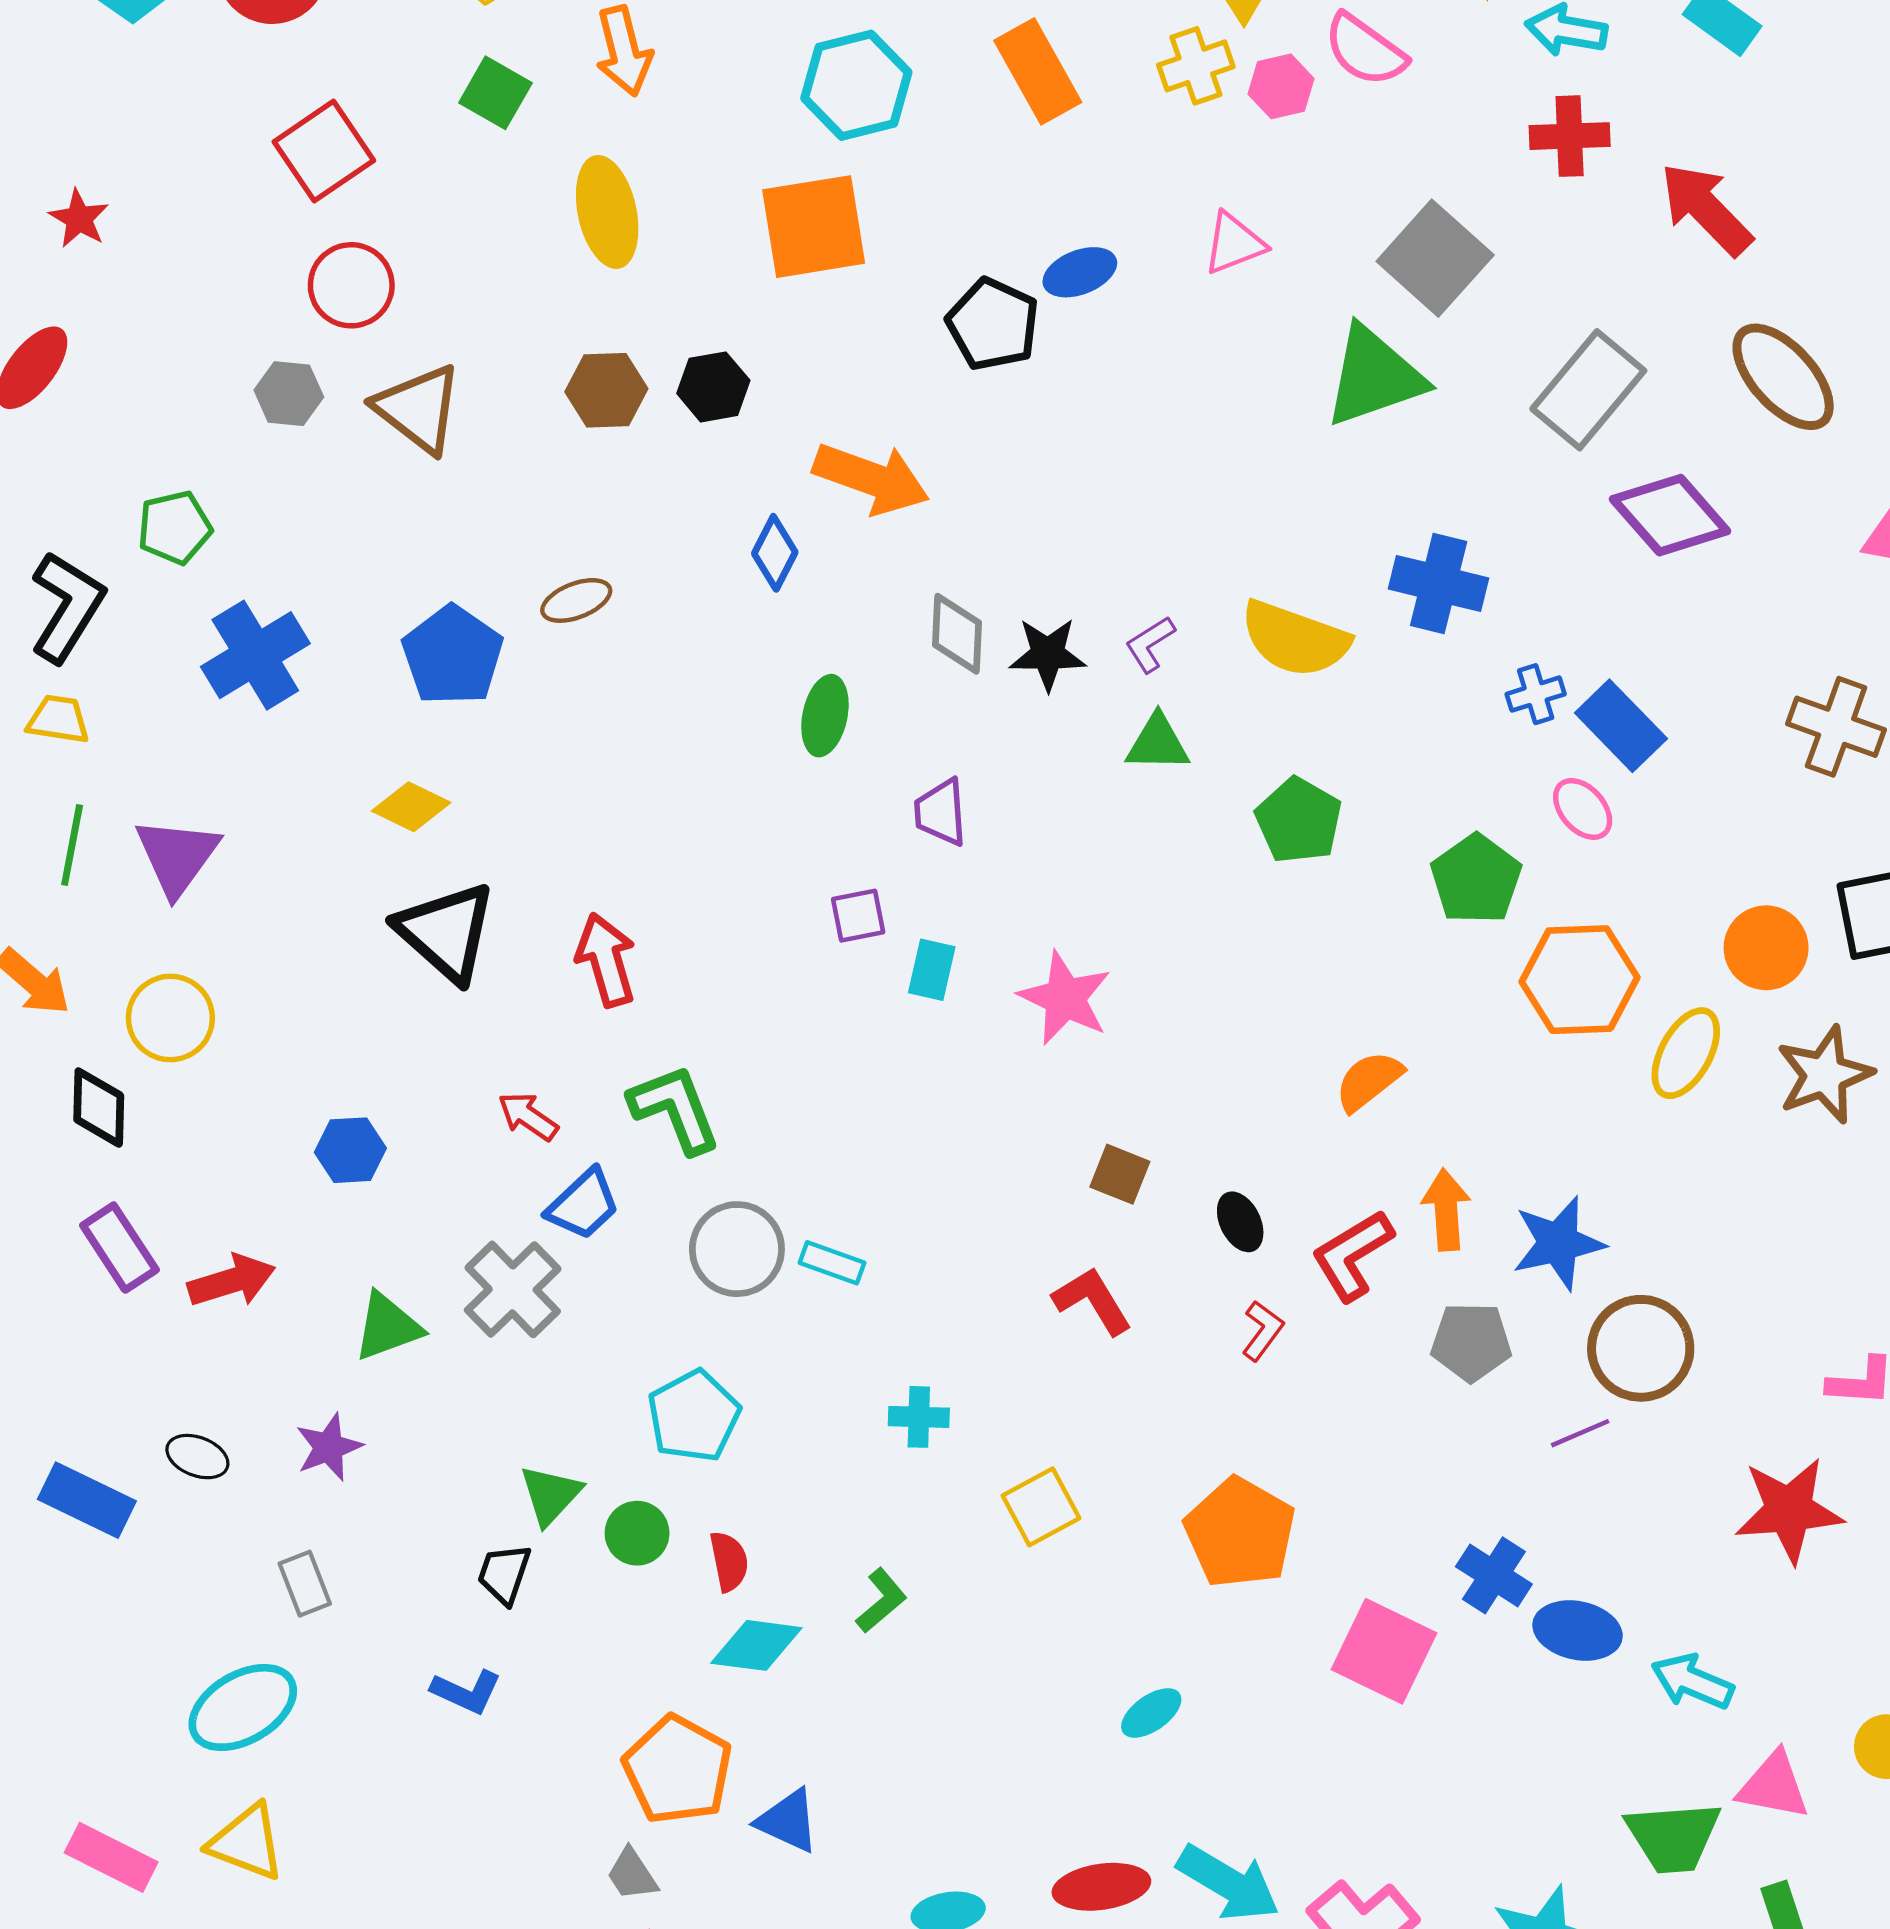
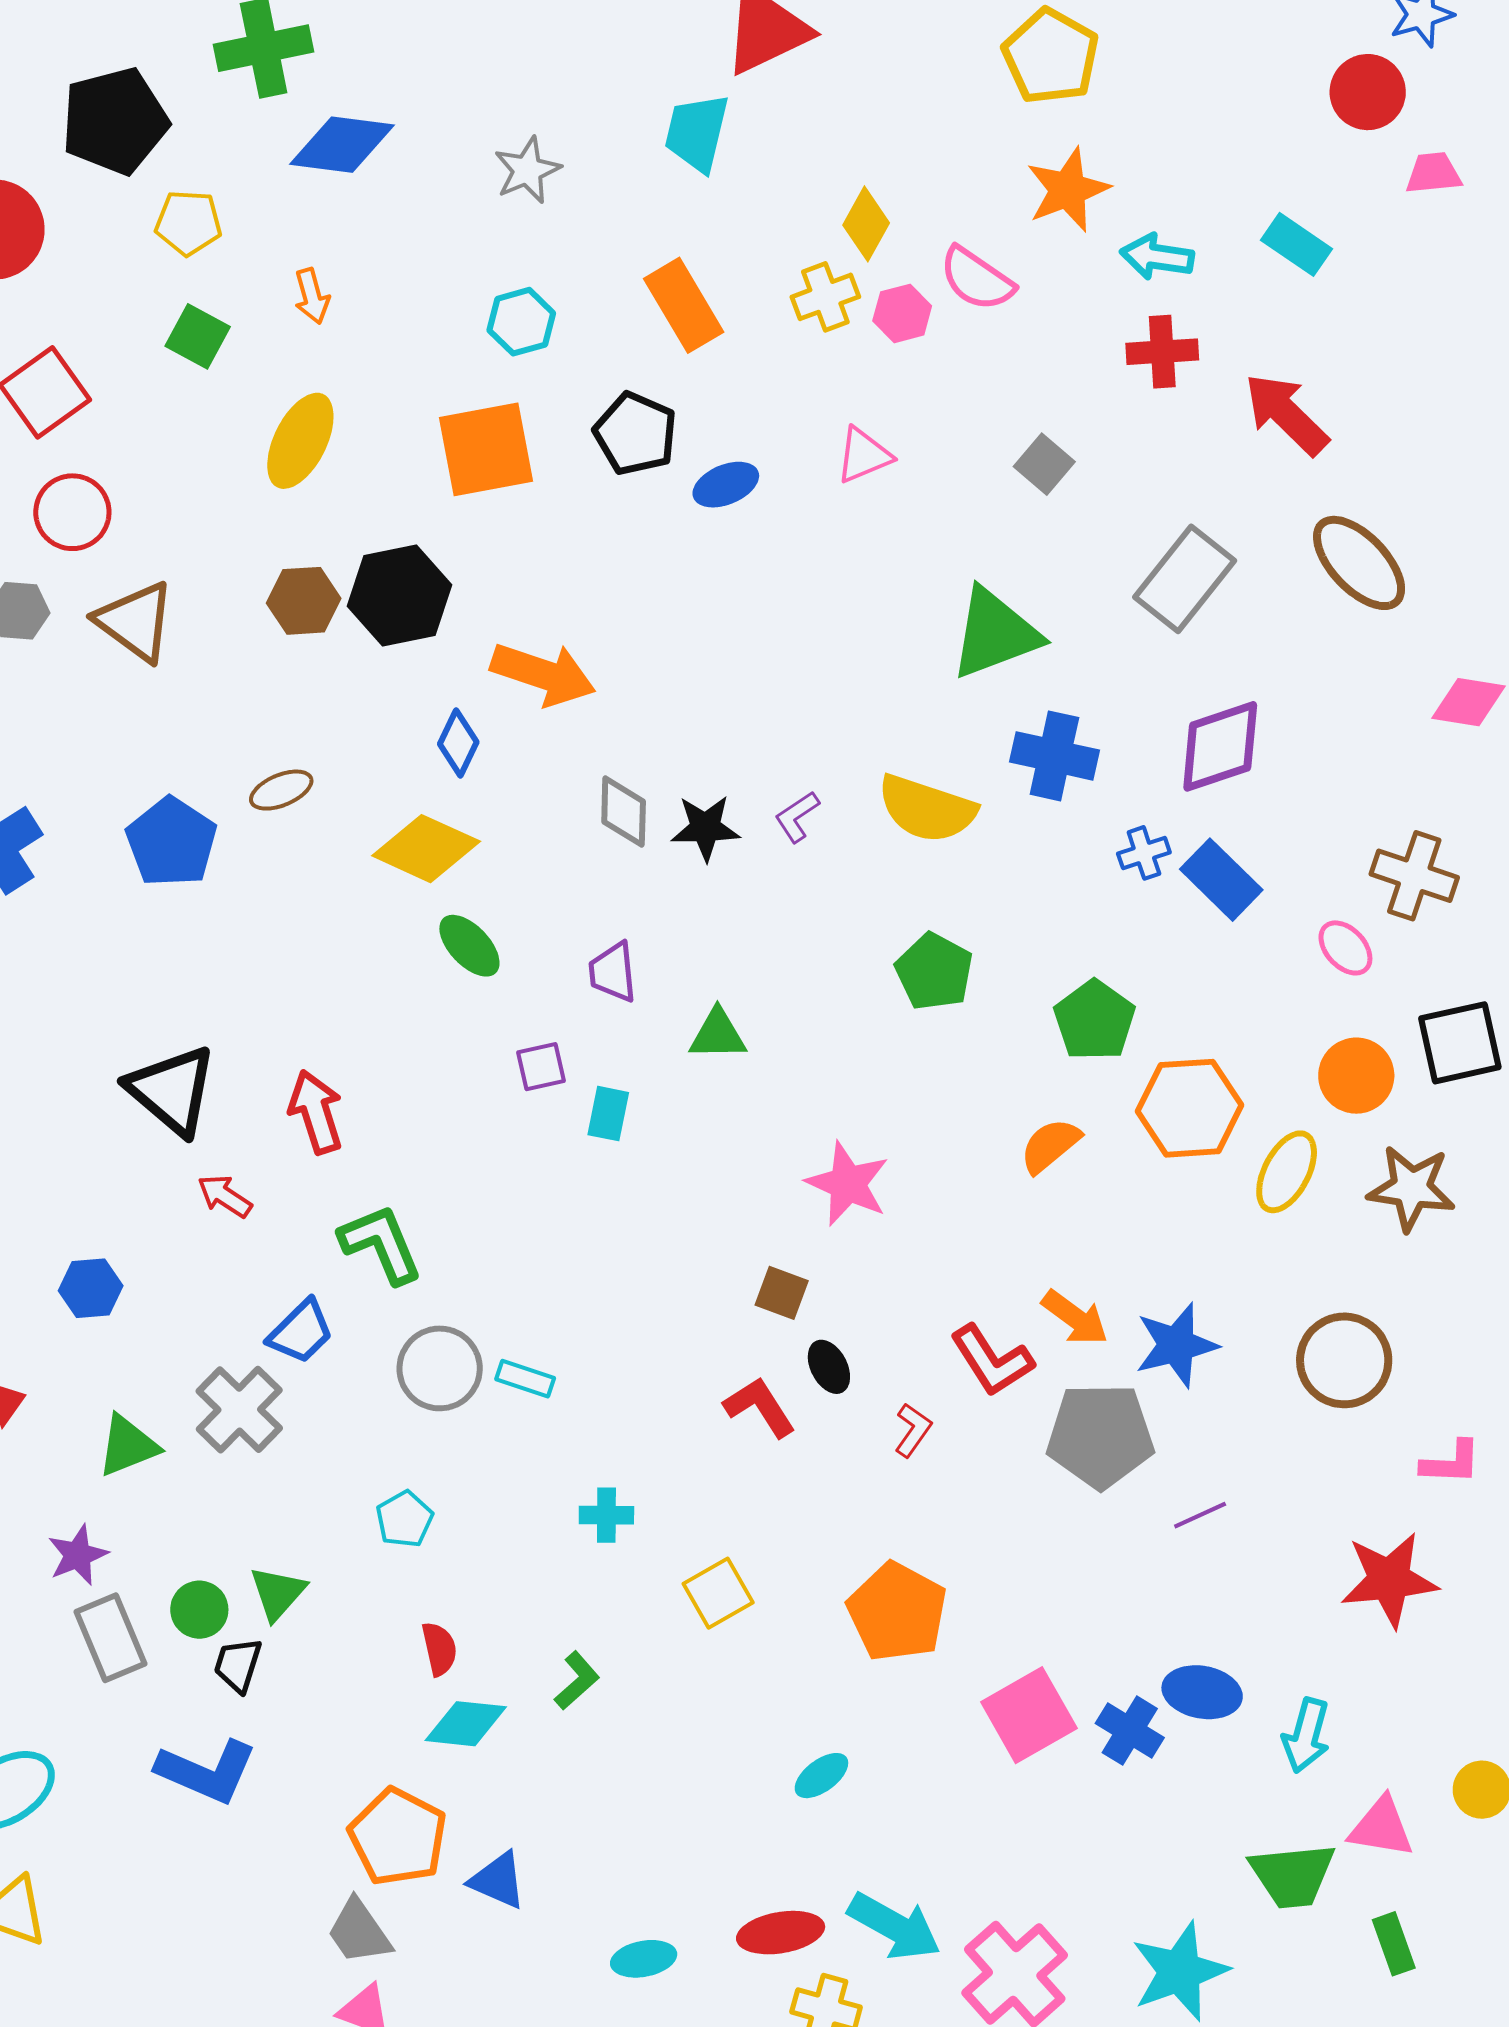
orange arrow: (624, 51) -> (312, 296), size x0.7
cyan hexagon: (856, 85) -> (521, 322), size x0.7
yellow ellipse: (607, 212) -> (300, 441), turned 40
gray square: (1435, 258) -> (1044, 464), size x0.6
black pentagon: (993, 324) -> (635, 434), moved
green triangle: (1374, 376) -> (995, 634), moved
black hexagon: (713, 387) -> (400, 595), size x1.6
purple diamond: (1670, 515) -> (1220, 746), moved, turned -66
green ellipse: (825, 716) -> (469, 946), moved, turned -54
green triangle: (1158, 743) -> (718, 1035), moved
yellow diamond: (411, 807) -> (426, 849), moved, size x1.5
pink ellipse: (1583, 809) -> (1345, 948), moved
pink star: (1065, 998) -> (848, 1184), moved
brown star: (1824, 1075) -> (1411, 1188), turned 30
orange semicircle: (1369, 1081) -> (1050, 1146), moved
red arrow: (528, 1116) -> (225, 1196), moved
orange arrow: (1446, 1210) -> (1075, 1318), turned 132
black ellipse: (1240, 1222) -> (829, 1367), moved
red L-shape: (1352, 1255) -> (992, 1360), turned -90
gray pentagon: (1471, 1342) -> (1100, 1436), size x1.5
brown circle: (1641, 1348) -> (1344, 1360), moved
cyan pentagon: (694, 1416) -> (404, 1519), size x0.7
green circle: (637, 1533) -> (199, 1610), moved
blue cross: (1494, 1575) -> (1130, 1731), moved
gray rectangle: (305, 1584) -> (110, 1638), moved, size x1.5
pink square: (1384, 1651) -> (1029, 1715), turned 36
cyan arrow: (1692, 1682) -> (1306, 1736), turned -96
blue L-shape: (466, 1692) -> (207, 1771), size x1.6
gray trapezoid: (632, 1874) -> (359, 1932), size x1.4

